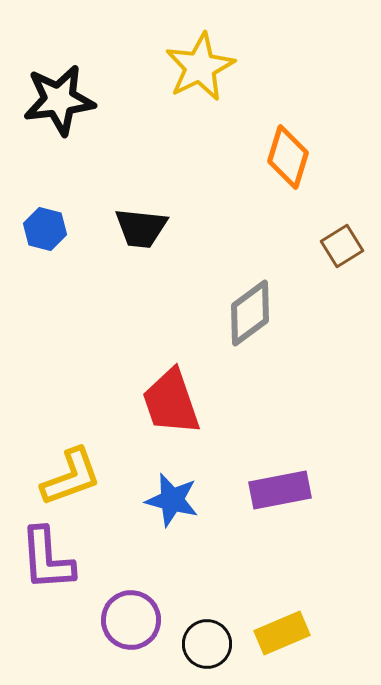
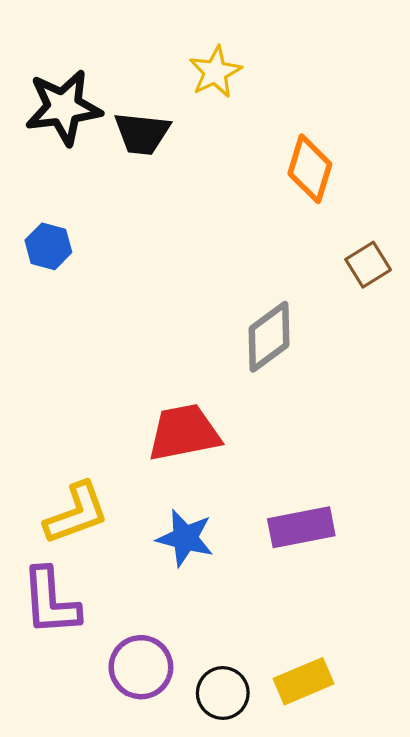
yellow star: (200, 67) -> (215, 72), size x0.7
black trapezoid: (141, 228) -> (142, 133), moved
red trapezoid: (171, 402) -> (184, 433), turned 98

